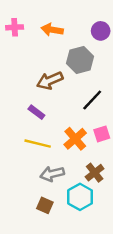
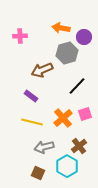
pink cross: (15, 27) -> (20, 36), moved
orange arrow: (52, 30) -> (61, 28), moved
purple circle: (101, 31) -> (84, 37), moved

